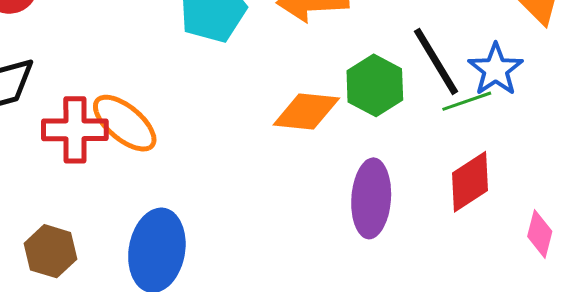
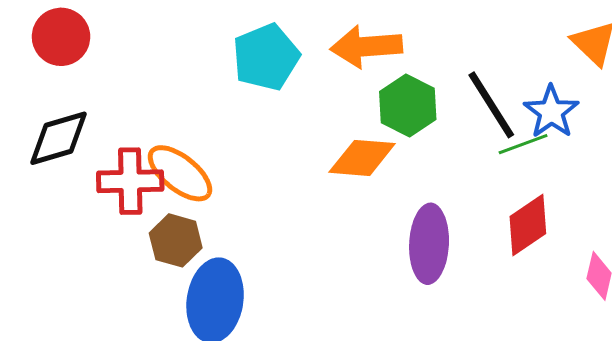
green hexagon: (375, 85) -> (408, 106), moved
brown hexagon: (50, 251) -> (176, 240), moved

